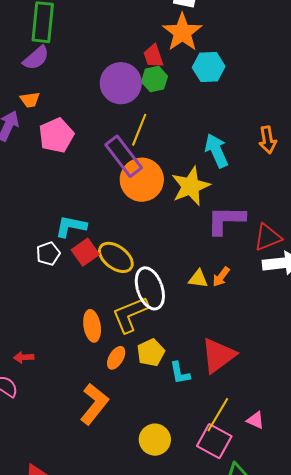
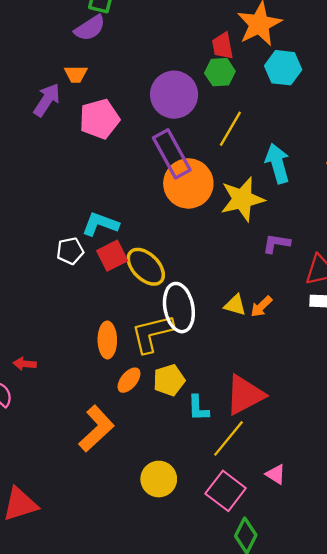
purple circle: (121, 83) -> (174, 95), moved
yellow line: (139, 130) -> (230, 129), moved
purple L-shape: (226, 220) -> (276, 243), size x0.6
yellow line: (218, 415) -> (229, 438), moved

